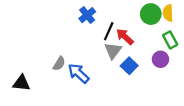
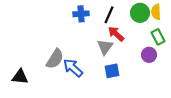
blue cross: (87, 15) -> (81, 14), turned 35
black line: (109, 31) -> (109, 15), moved
gray semicircle: (59, 64) -> (55, 59), size x1.5
blue square: (129, 66) -> (112, 71), moved, turned 35

